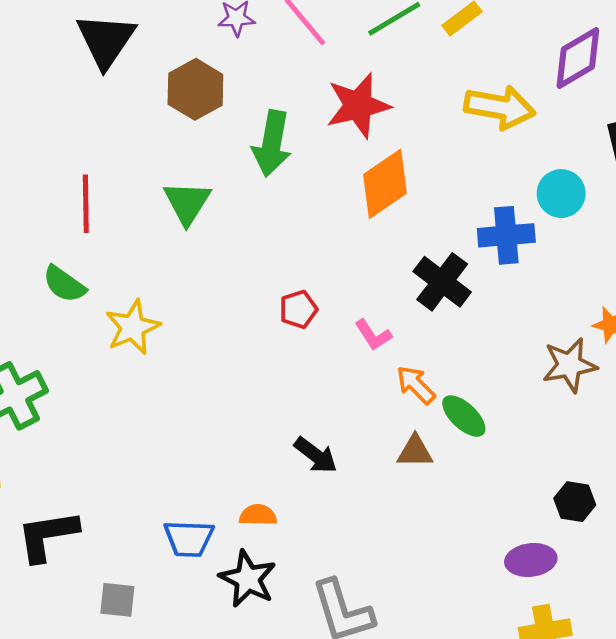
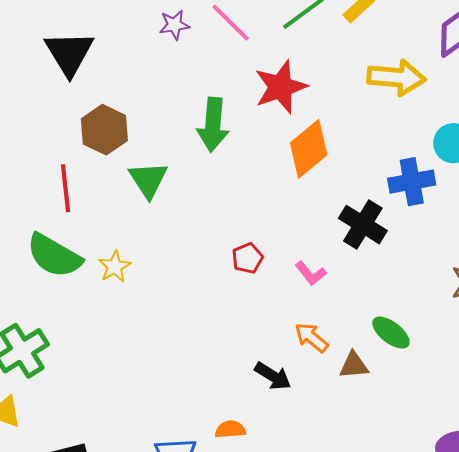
brown hexagon: (195, 89) -> (104, 130), moved
green semicircle: (64, 284) -> (54, 256), size x1.5
yellow star: (133, 327) -> (115, 267), moved, size x0.7
orange arrow: (416, 385) -> (311, 337), moved

